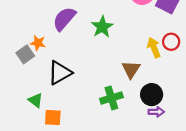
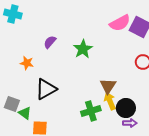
purple semicircle: (64, 19) -> (50, 42), size x0.6
yellow arrow: (154, 47) -> (110, 101), moved
gray square: (25, 54) -> (12, 104), moved, turned -35

